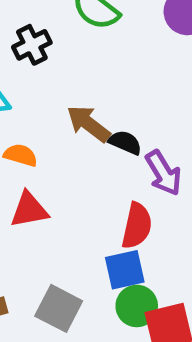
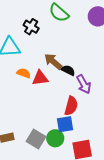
black cross: (32, 45) -> (31, 27), turned -35
red triangle: (29, 210) -> (40, 78), moved
green circle: (137, 306) -> (55, 138), moved

